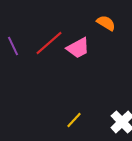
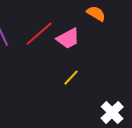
yellow line: (74, 120) -> (71, 78), moved

